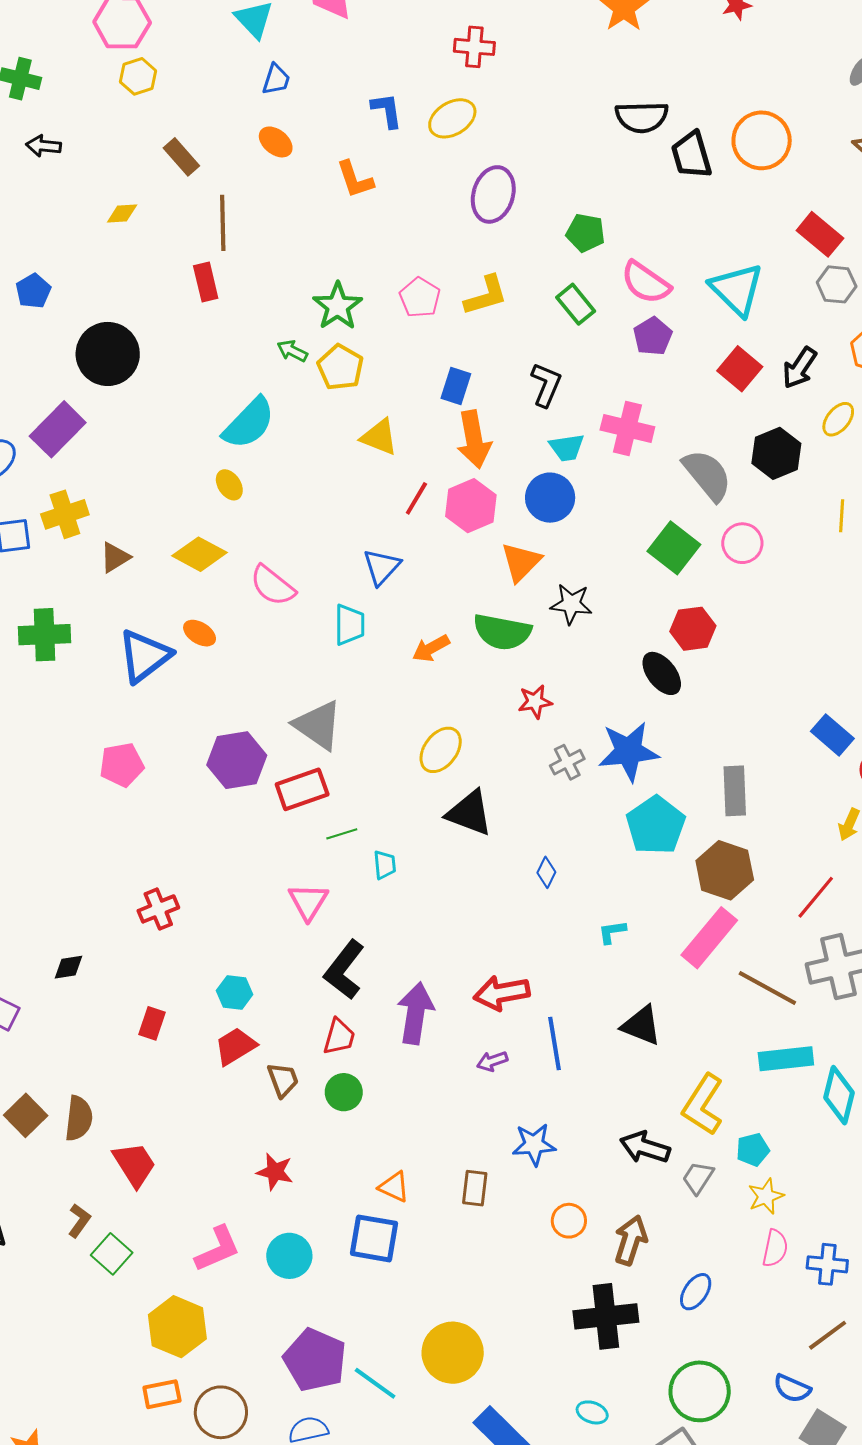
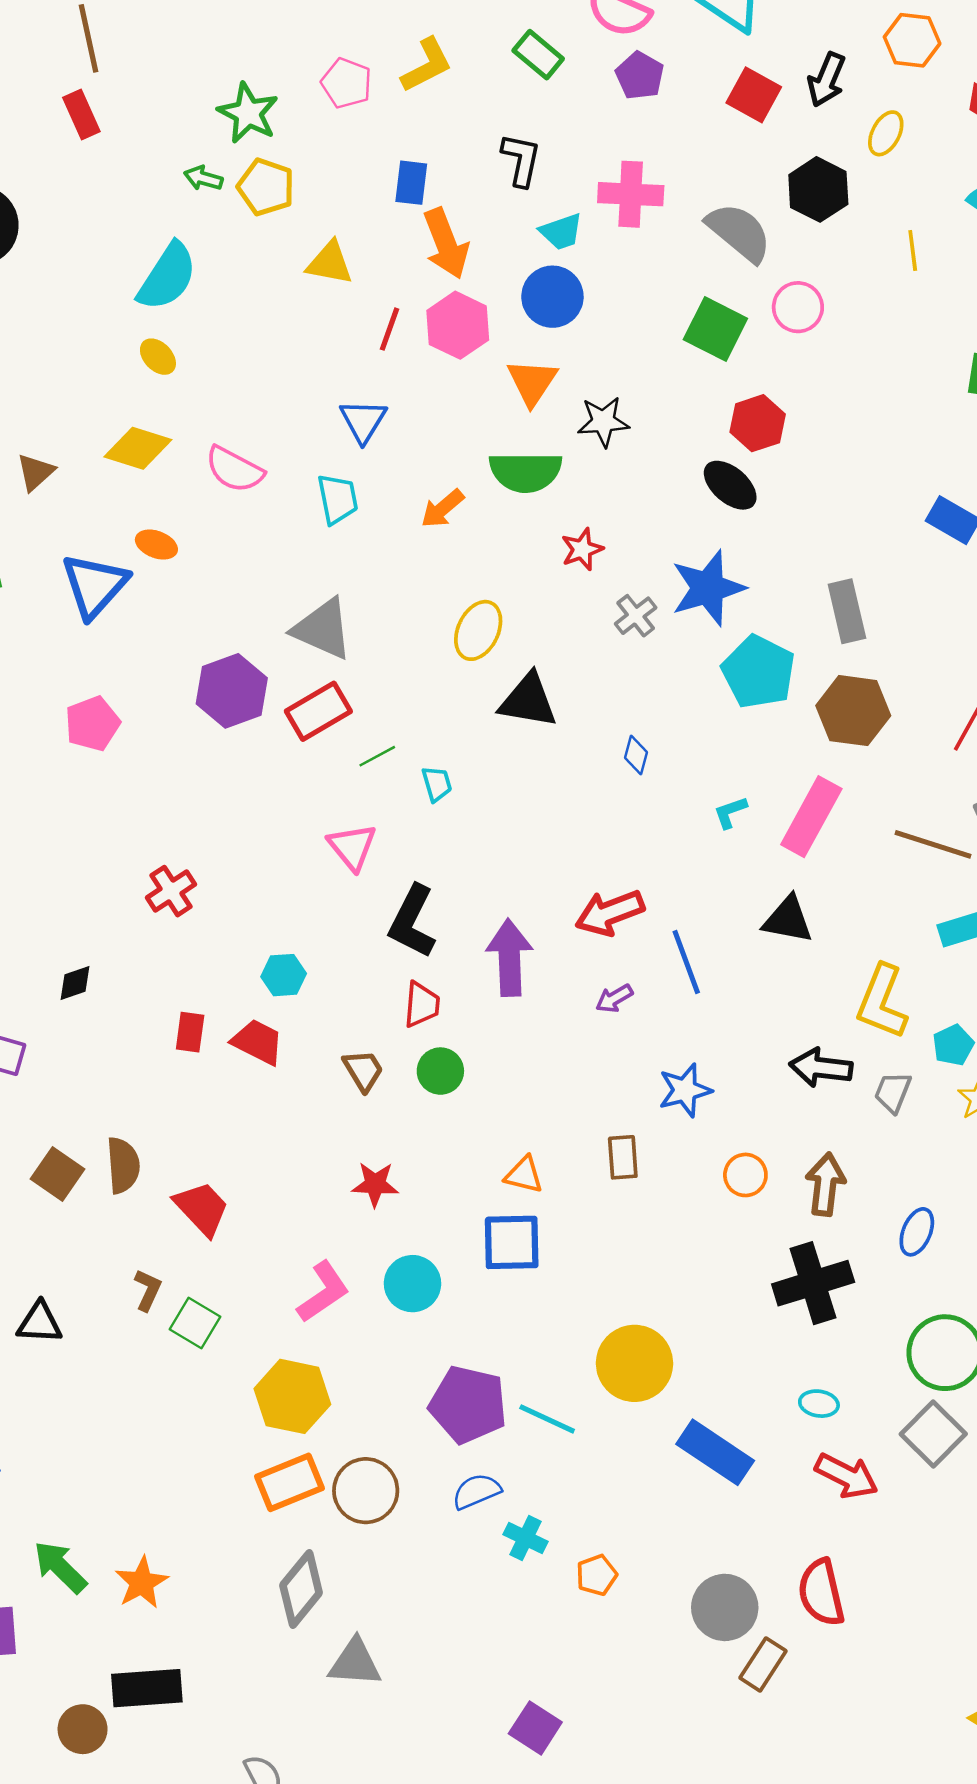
pink rectangle: (709, 938) -> (811, 817), moved
red trapezoid: (235, 1046) -> (258, 1042), moved, turned 69
orange rectangle: (162, 1394) -> (289, 1482), size x1.4

